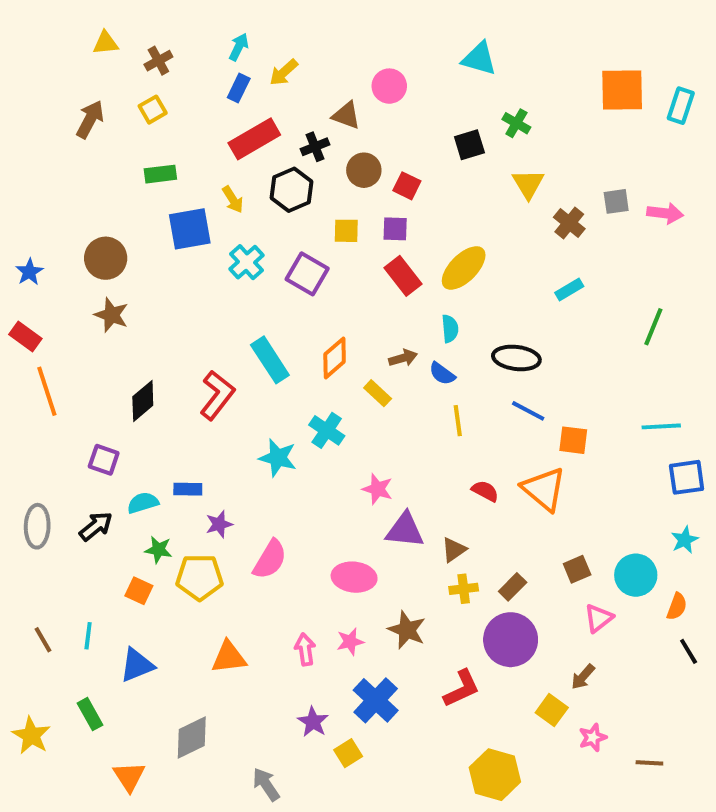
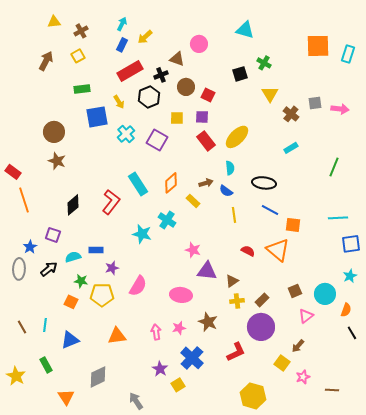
blue star: (29, 272) -> (30, 247), moved

